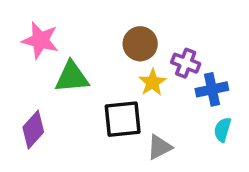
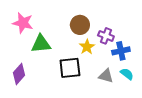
cyan semicircle: (222, 130) -> (127, 74), turned 112
gray triangle: (159, 147) -> (106, 76), moved, turned 42

